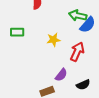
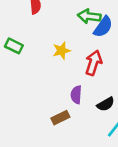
green rectangle: (17, 32) -> (14, 46), turned 32
purple semicircle: (61, 75) -> (76, 95), turned 152

